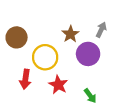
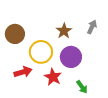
purple circle: (88, 54) -> (71, 57), moved
red arrow: (25, 79) -> (23, 72), turned -114

